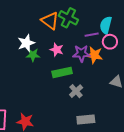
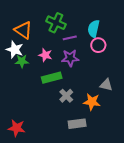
orange triangle: (50, 21) -> (23, 30), moved
purple line: (92, 35) -> (70, 38), moved
white star: (26, 43) -> (15, 50), turned -30
orange star: (94, 55) -> (92, 102), moved

